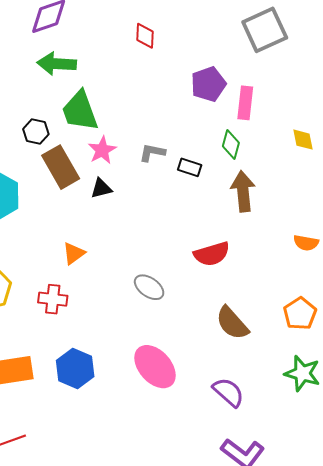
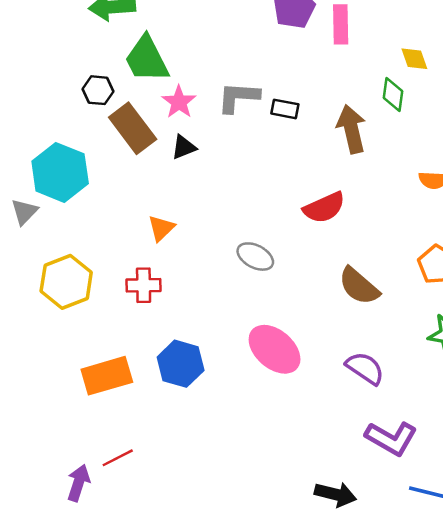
green diamond: (231, 144) -> (393, 94), moved
gray L-shape: (152, 153) -> (238, 97), size x1.4

